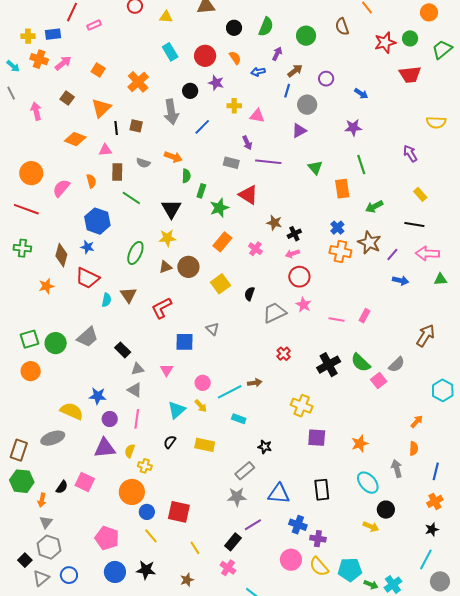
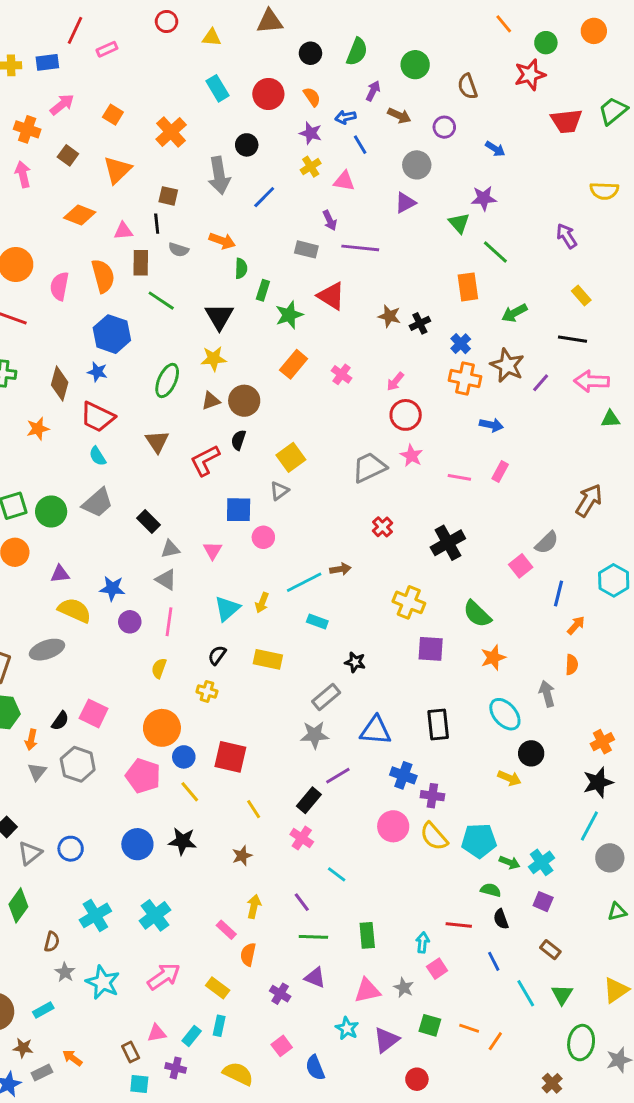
brown semicircle: (342, 27) -> (467, 86), moved
green circle: (410, 38) -> (546, 43), moved
green trapezoid: (442, 49) -> (613, 111), moved
orange cross: (39, 59) -> (27, 129), moved
brown arrow: (295, 71) -> (399, 116), turned 63
purple star: (216, 83) -> (311, 133), moved
blue line: (287, 91) -> (360, 145), moved, turned -48
yellow cross: (234, 106) -> (311, 167), turned -32
black line: (116, 128) -> (157, 224), moved
green line: (361, 165) -> (495, 252), turned -30
green triangle: (315, 168) -> (459, 223), moved
orange semicircle: (91, 181) -> (103, 276), size x1.6
pink semicircle: (61, 188) -> (59, 286), turned -30
brown star: (274, 223) -> (389, 316), moved
black cross: (294, 234) -> (420, 323), moved
pink arrow: (292, 254) -> (395, 382), turned -32
blue arrow: (400, 280) -> (491, 425), moved
yellow square: (220, 284) -> (291, 457), moved
black semicircle: (249, 294) -> (238, 440), moved
cyan semicircle: (106, 300) -> (98, 456), moved, turned 136
gray triangle: (213, 329) -> (279, 491), turned 40
green semicircle: (361, 363) -> (477, 614), moved
pink circle: (203, 383) -> (263, 537), moved
yellow arrow: (201, 406) -> (262, 603), turned 64
purple triangle: (105, 448) -> (60, 574), moved, size x0.6
yellow cross: (145, 466) -> (207, 691), moved
blue line: (436, 471) -> (558, 593), moved
black star: (432, 529) -> (598, 782), size x1.5
pink pentagon: (107, 538) -> (143, 776), moved
gray hexagon: (49, 547) -> (78, 764), moved

